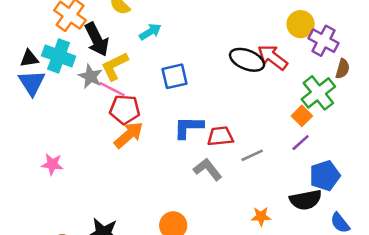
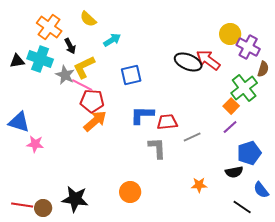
black arrow: (97, 39) -> (70, 46), size x0.6
blue triangle: (32, 83) -> (19, 122), moved, turned -40
gray L-shape: (208, 169) -> (157, 148), turned 35
black semicircle: (306, 200) -> (234, 172), size x0.7

